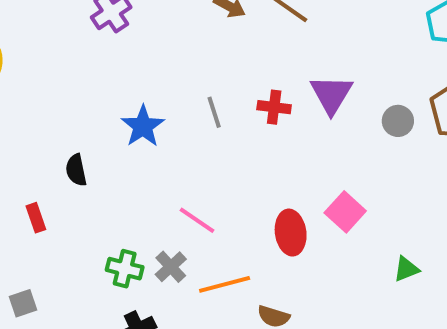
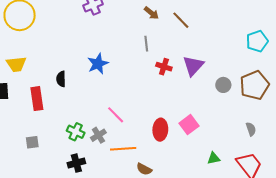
gray line: (214, 112) -> (146, 44), moved
red rectangle: (36, 218) -> (37, 99), size x1.6
gray square: (23, 303) -> (32, 142), moved

